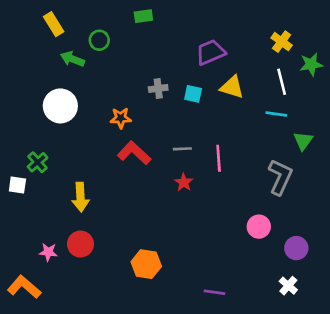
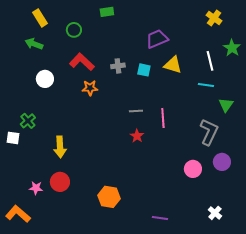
yellow cross: (282, 42) -> (214, 18), moved
green arrow: (72, 59) -> (34, 44), moved
green star: (311, 64) -> (232, 48), turned -30
white circle: (60, 106) -> (45, 79), size x0.7
red L-shape: (134, 153) -> (82, 62), moved
purple circle: (296, 248) -> (222, 162), moved

